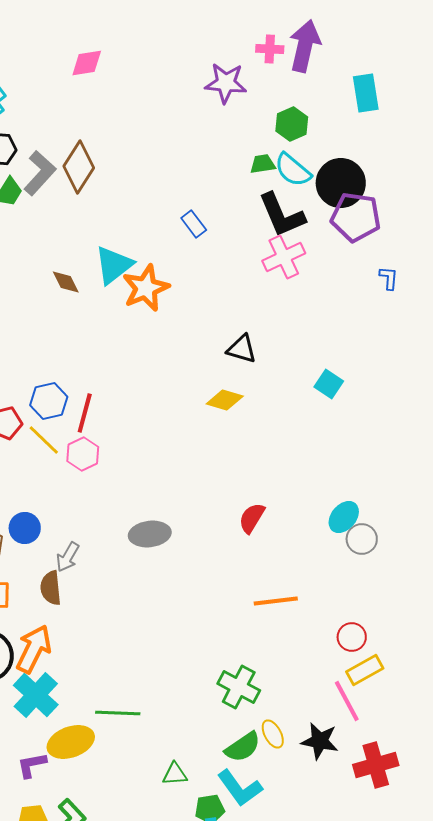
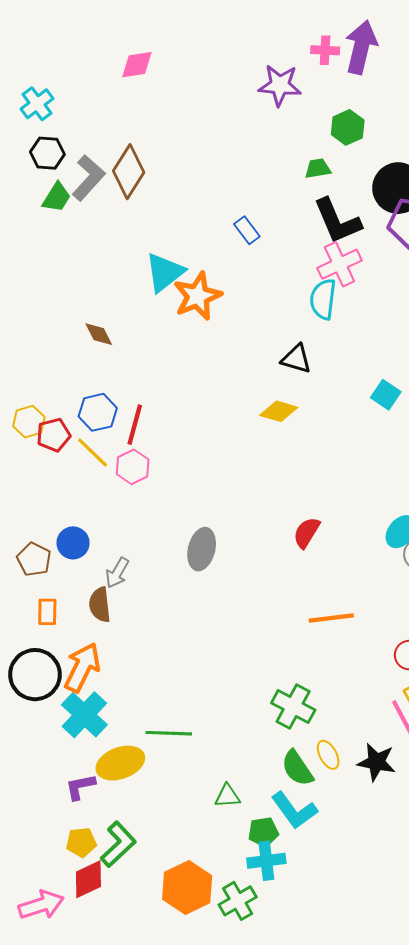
cyan semicircle: (293, 170) -> (323, 299), moved, turned 57
brown diamond: (66, 282) -> (99, 334), moved
gray ellipse: (150, 534) -> (202, 549), turned -69
green semicircle: (243, 747) -> (297, 768), turned 90

